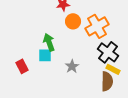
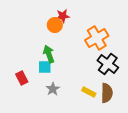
orange circle: (73, 21) -> (55, 25), moved
gray star: (72, 66) -> (53, 89), moved
yellow rectangle: (113, 69) -> (89, 92), moved

